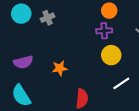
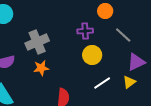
orange circle: (109, 11) -> (105, 11), moved
gray cross: (48, 18) -> (37, 42), moved, size x1.6

